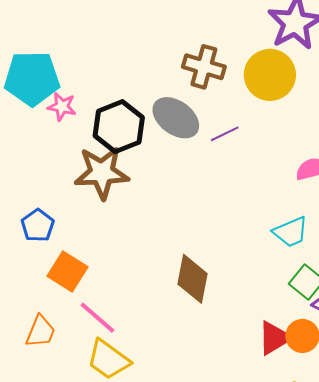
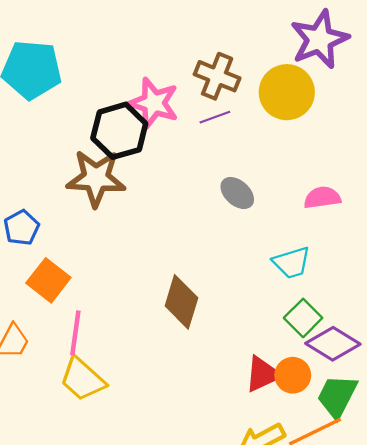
pink star: (62, 107) -> (154, 103), moved, size x1.6
gray ellipse: (176, 118) -> (237, 193), moved, size x0.7
purple line: (225, 134) -> (215, 117), moved
pink line: (97, 318) -> (75, 333), turned 51

